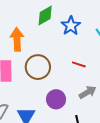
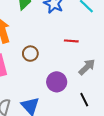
brown circle: (38, 67) -> (30, 54), size x0.6

